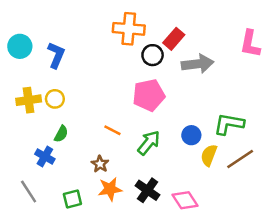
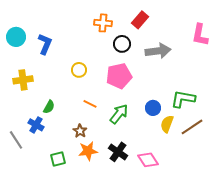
orange cross: (129, 29) -> (103, 23), size x0.7
red rectangle: (174, 39) -> (140, 20), moved
yellow circle: (55, 99) -> (79, 70), moved
gray line: (29, 192) -> (16, 140), moved

